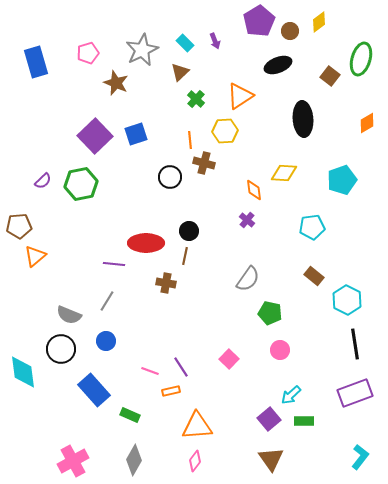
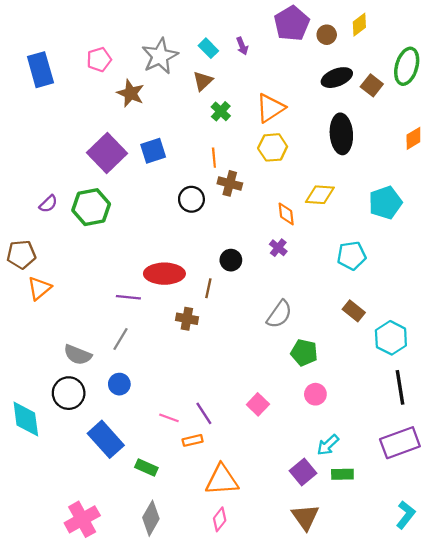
black ellipse: (278, 65) -> (337, 78), moved
yellow hexagon: (225, 131) -> (273, 147), moved
black circle: (189, 231) -> (231, 260), moved

